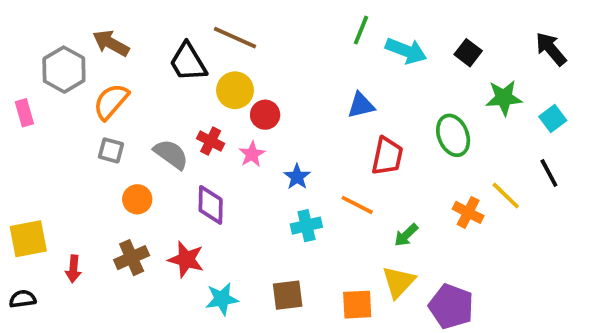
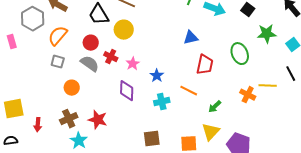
red circle: (265, 115) -> (91, 43), moved
yellow line: (506, 196) -> (268, 86), turned -42
purple diamond: (211, 205) -> (127, 91), moved
cyan star: (222, 299) -> (79, 141), moved, turned -30

